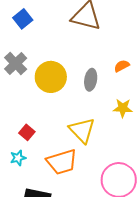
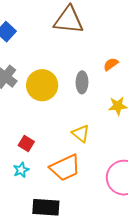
yellow triangle: (82, 130) -> (81, 134), size x0.7

